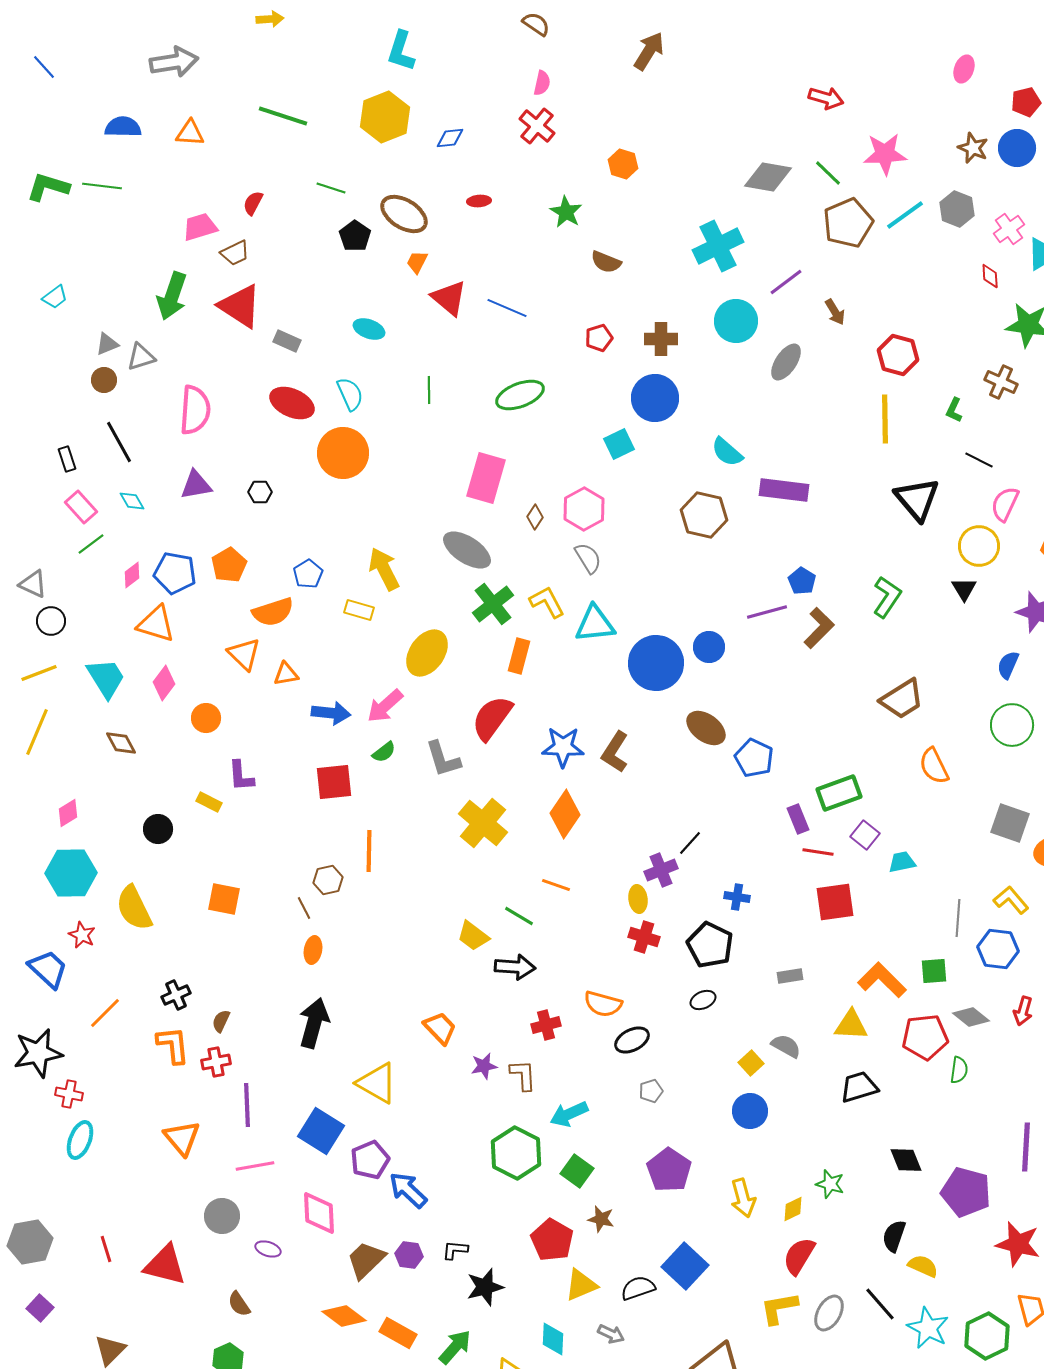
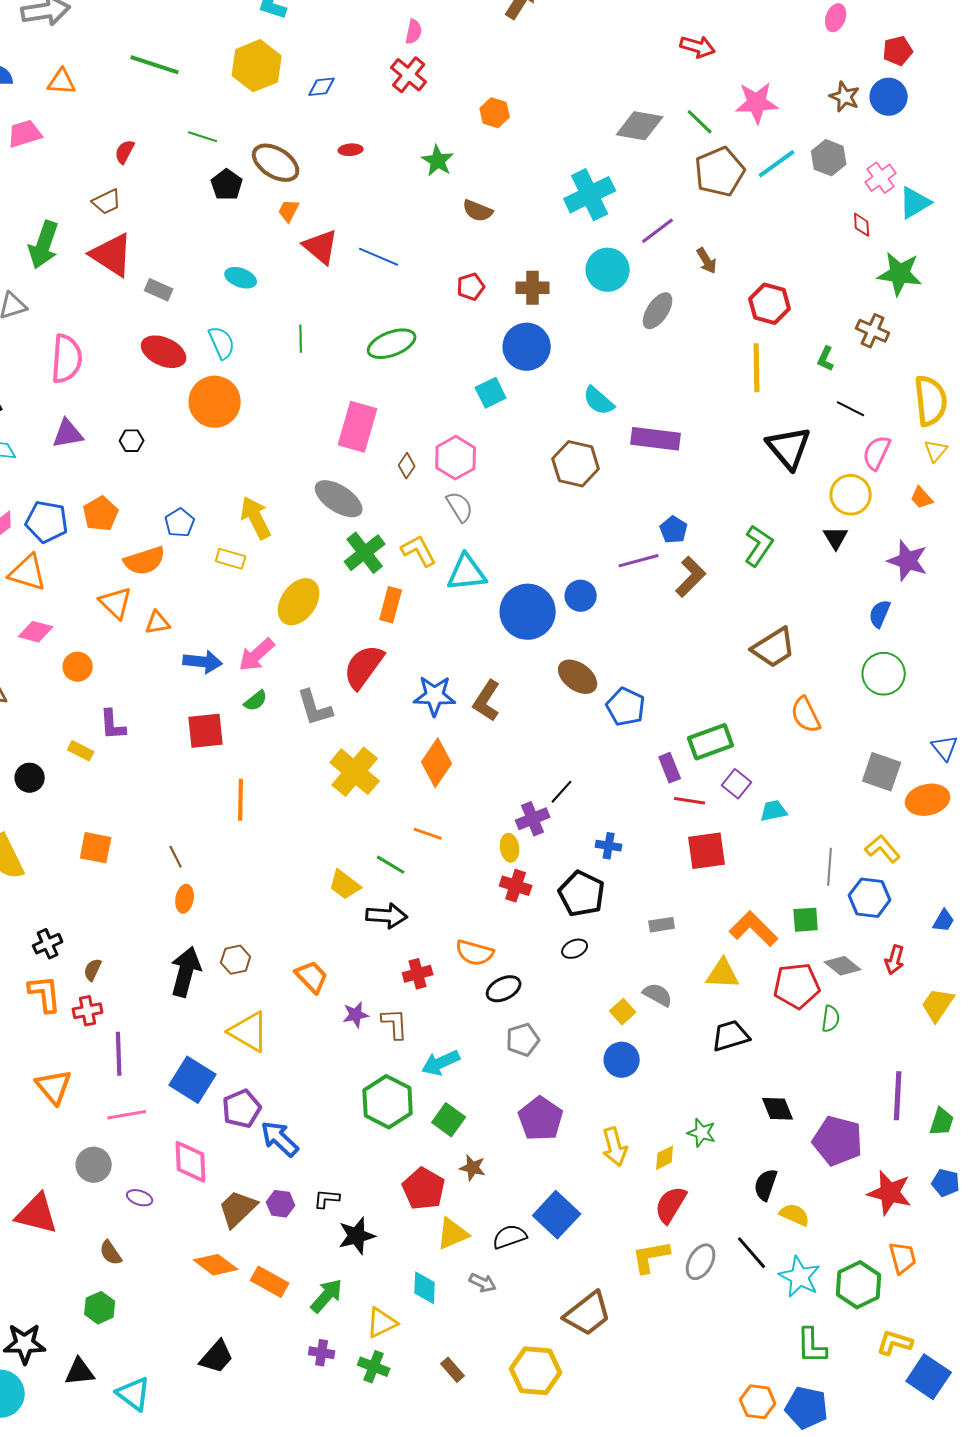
pink trapezoid: (200, 227) -> (25, 134), moved
pink diamond: (164, 683) -> (36, 632), turned 68
brown hexagon: (328, 880) -> (236, 960), moved
gray pentagon: (651, 1091) -> (523, 1040), size x1.4

